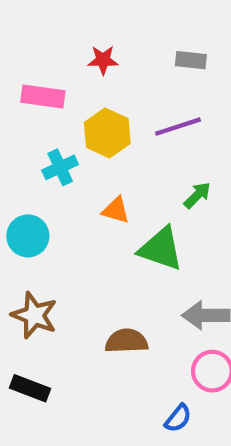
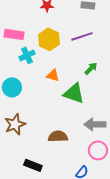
pink rectangle: (43, 97) -> (14, 34), moved
brown star: (34, 315) -> (15, 124), turned 30
black rectangle: (30, 388) -> (33, 165), moved

